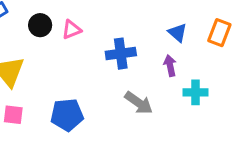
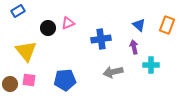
black circle: (40, 25) -> (48, 28), moved
gray arrow: (139, 103) -> (113, 72), turned 132

